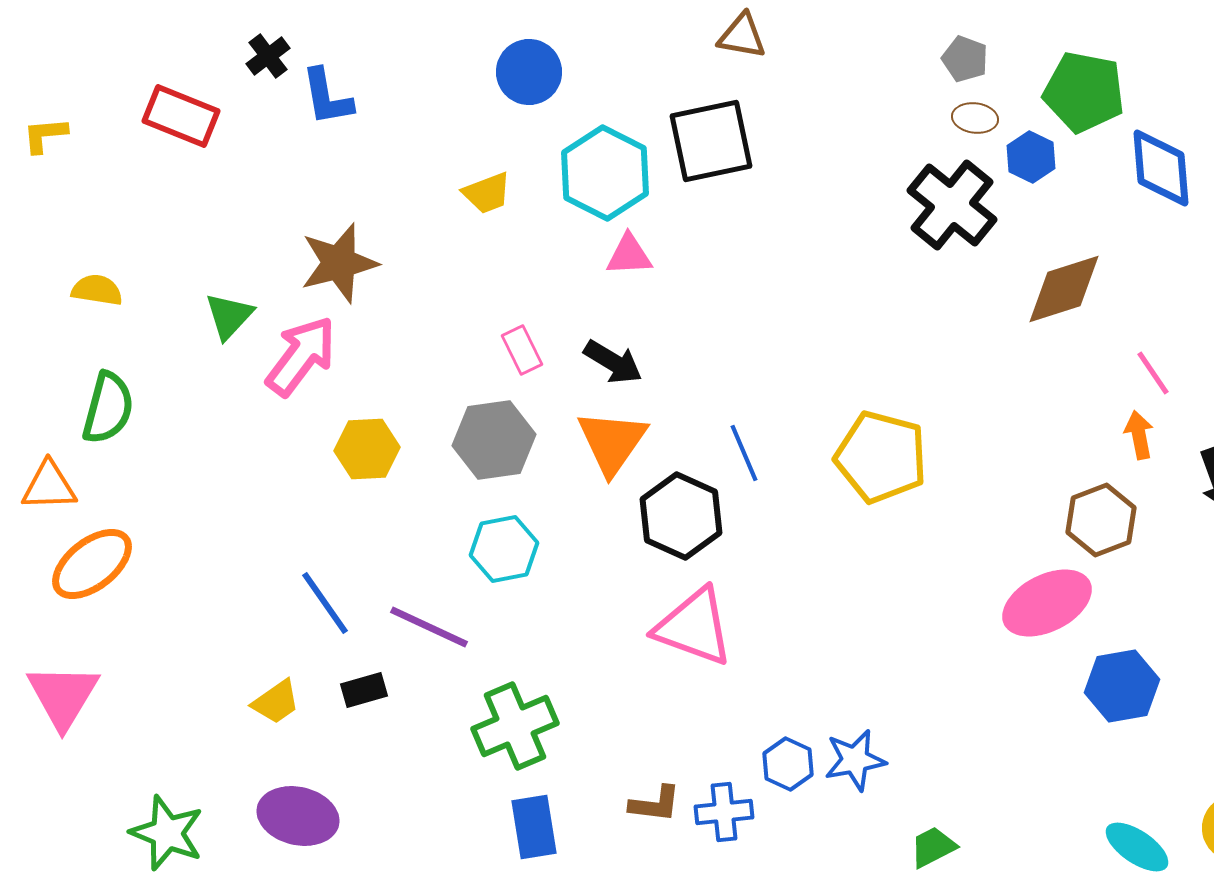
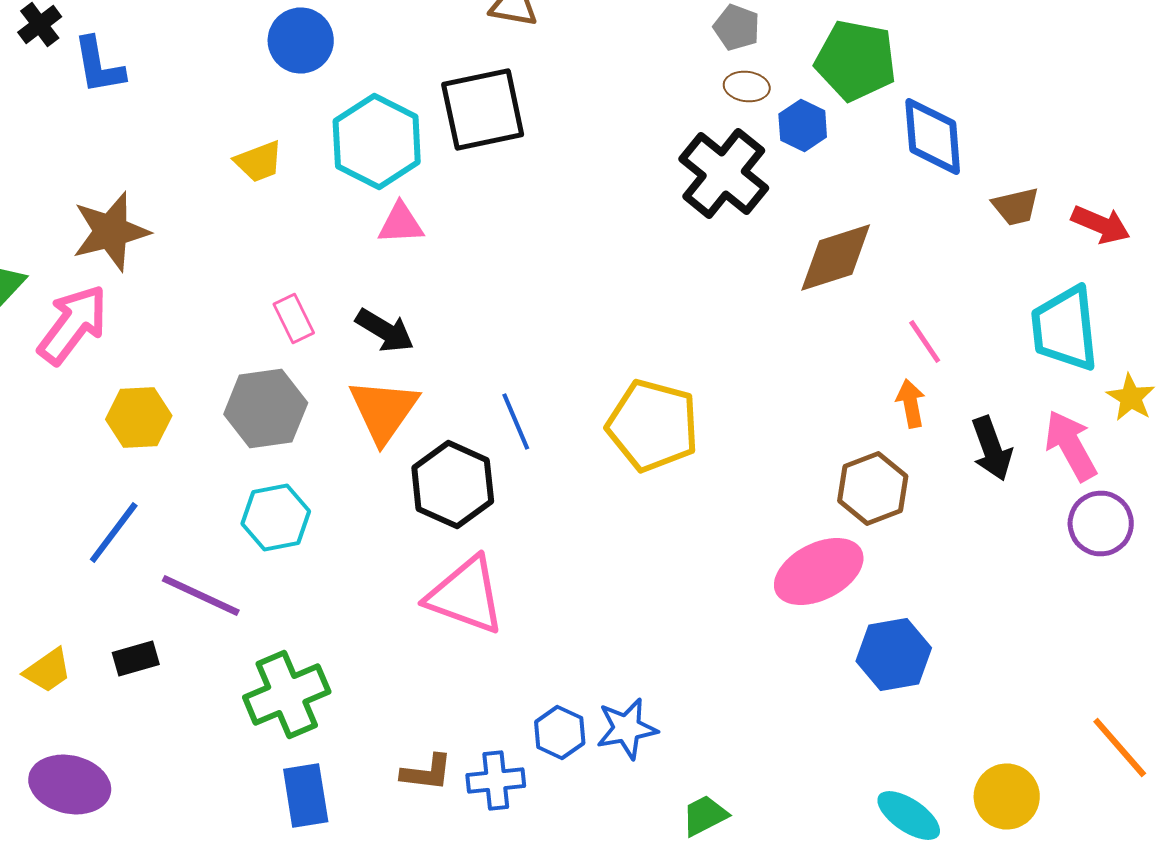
blue line: (325, 603) -> (114, 532), moved, turned 72

